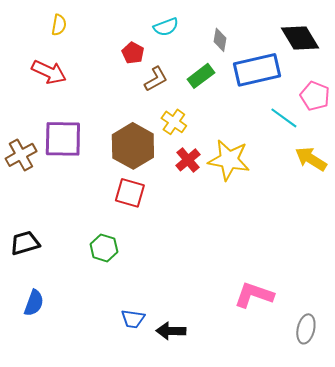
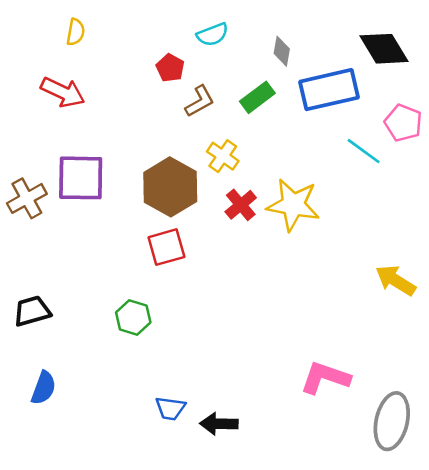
yellow arrow: (311, 159) -> (396, 280), moved
red square: (130, 193) -> (166, 247), turned -32
gray ellipse: (306, 329) -> (392, 421), size x1.5

